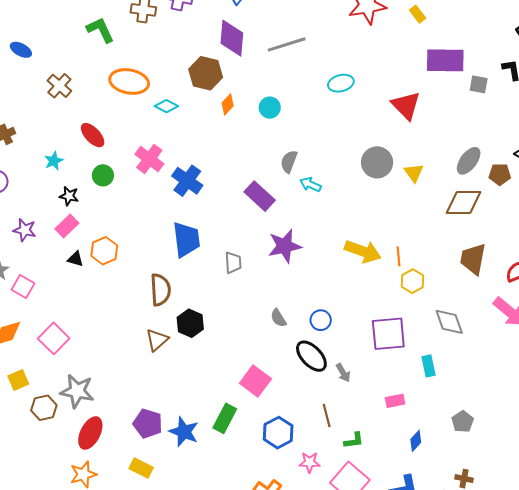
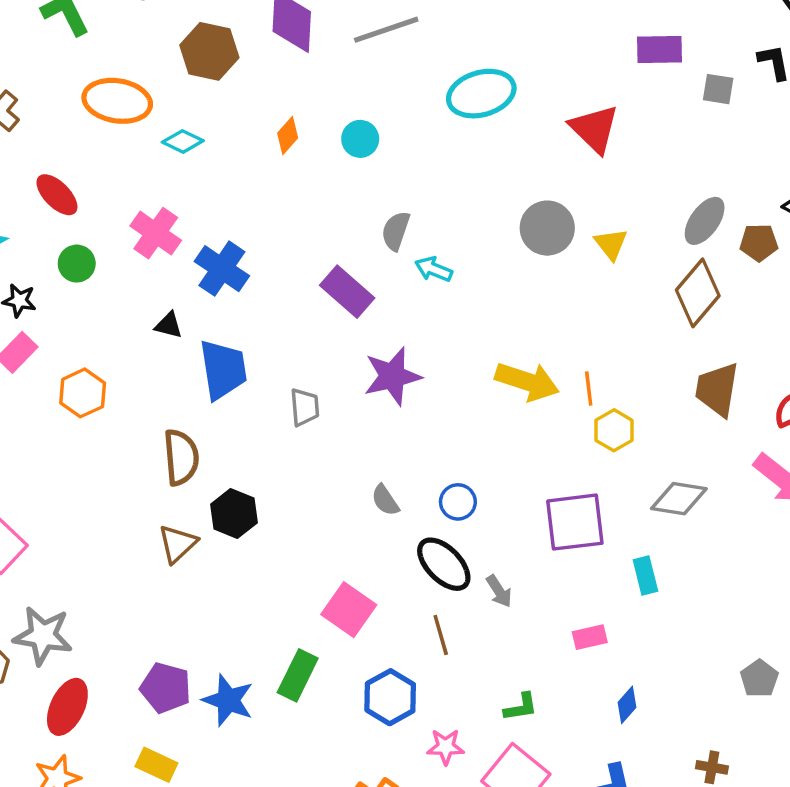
purple rectangle: (445, 60) -> (659, 49), size x0.7
brown hexagon: (206, 73) -> (209, 51), moved
cyan ellipse: (341, 83) -> (481, 94), size x1.5
brown diamond: (463, 203) -> (698, 293), turned -48
black triangle: (75, 259) -> (169, 325), moved
gray diamond: (449, 322) -> (679, 499), turned -60
brown line: (327, 416) -> (441, 635), moved
gray pentagon: (463, 422) -> (759, 679), moved

